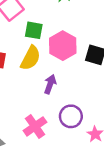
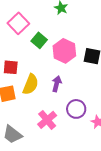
green square: (34, 30) -> (39, 40), turned 35
yellow semicircle: (31, 58) -> (31, 84), moved

